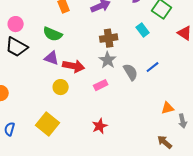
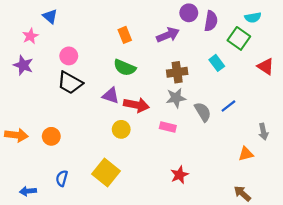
green semicircle: (53, 34) -> (125, 68), moved
gray star: (108, 60) -> (176, 98), turned 30
pink rectangle: (101, 85) -> (168, 127), turned 40
gray arrow: (183, 121) -> (263, 132), moved
red star: (100, 126) -> (179, 175), moved

